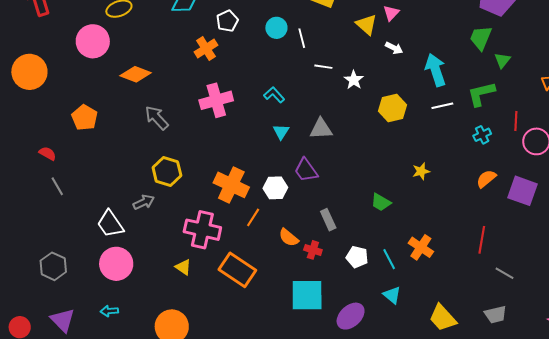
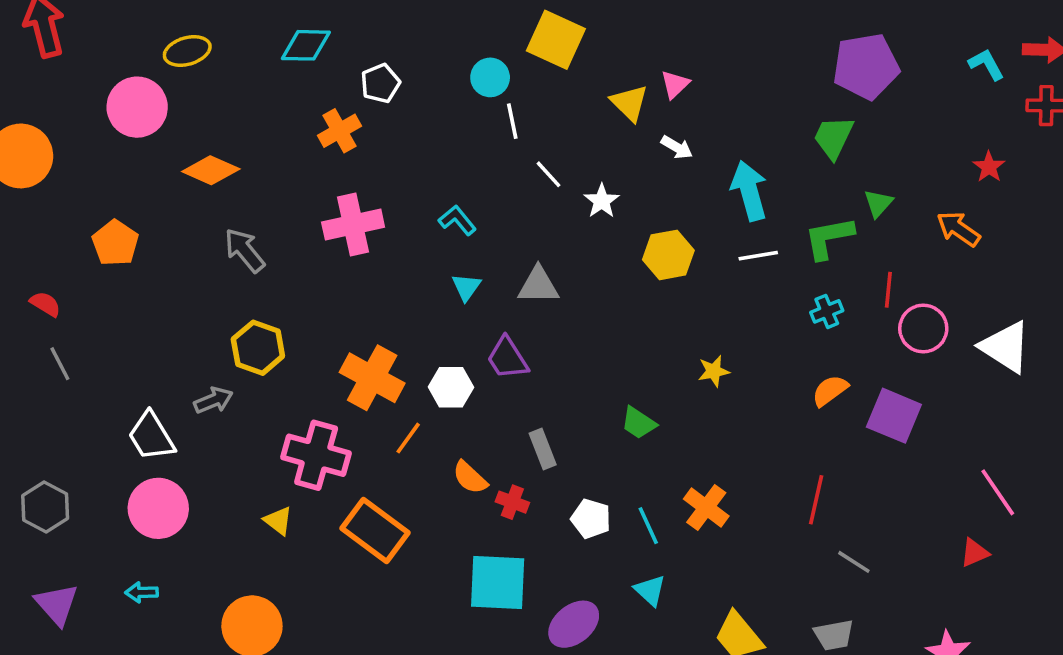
cyan circle: (276, 28) -> (490, 77), moved
green triangle: (502, 60) -> (878, 203), moved
white line: (323, 67) -> (548, 174), turned 36

